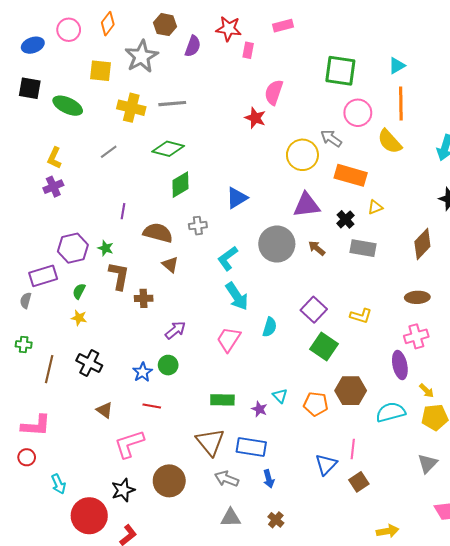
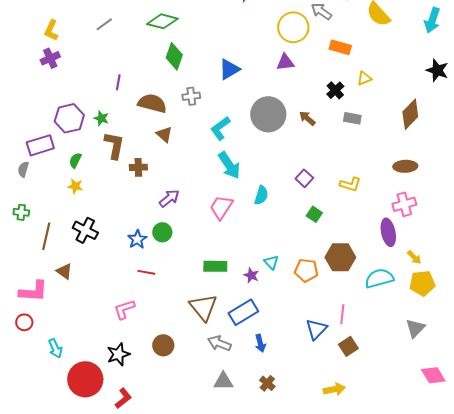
orange rectangle: (351, 175) -> (340, 47), size x0.7
green diamond: (180, 185) -> (174, 56), turned -40
purple triangle: (307, 205) -> (285, 62), moved, size x0.7
gray rectangle: (363, 248) -> (352, 118), size x0.7
purple square: (314, 310) -> (304, 178), size x0.7
green square: (324, 347) -> (314, 214), size x0.6
brown triangle: (105, 410) -> (64, 271), moved
pink L-shape: (129, 444) -> (124, 309), size x0.7
blue rectangle: (251, 447) -> (243, 312), turned -40
brown circle: (169, 481) -> (163, 345), size x0.7
yellow arrow: (388, 531) -> (334, 389), moved

